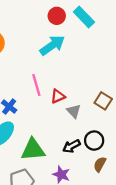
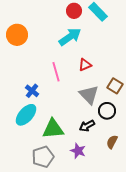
red triangle: (58, 96) -> (85, 65), moved
gray triangle: (74, 111) -> (89, 95), size x1.5
black circle: (94, 141) -> (107, 111), moved

